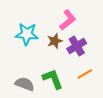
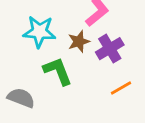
green L-shape: (53, 79) -> (58, 71), moved
gray semicircle: (25, 84) -> (21, 98), moved

